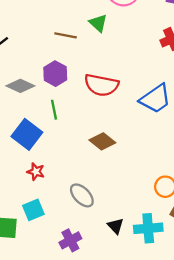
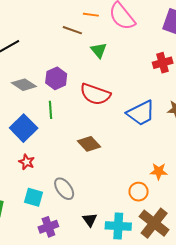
green triangle: (98, 23) -> (99, 50), moved
brown line: (66, 35) -> (72, 30), moved
cyan square: (33, 210) -> (34, 197), moved, turned 30

